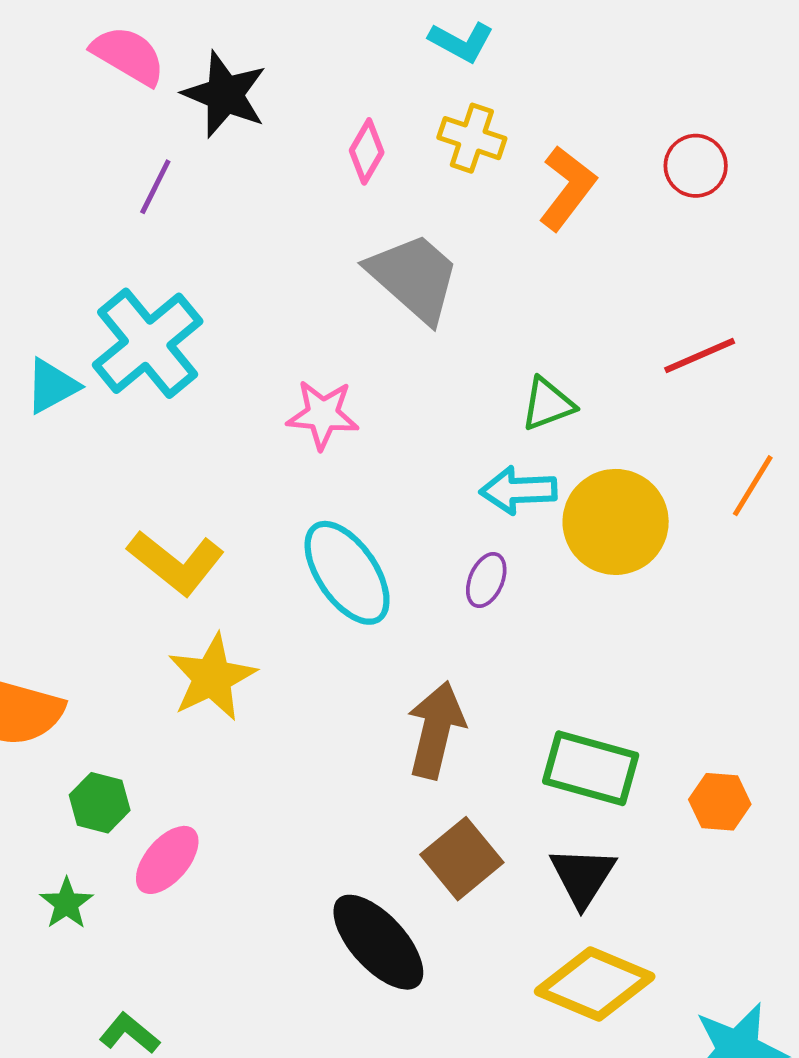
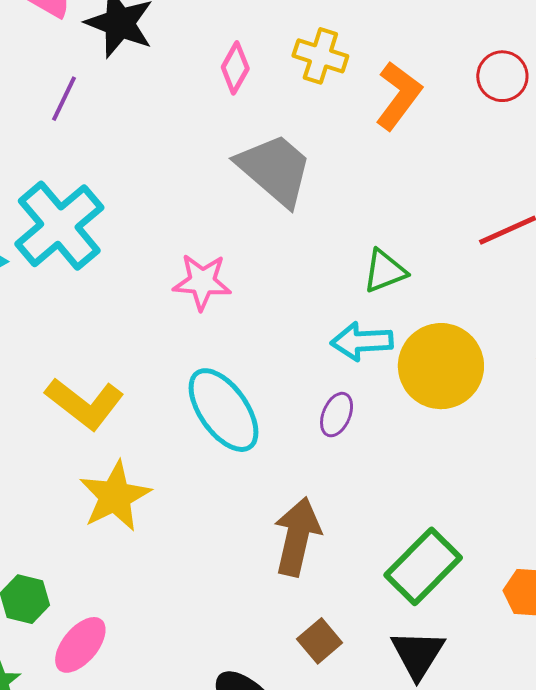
green rectangle: (591, 768) -> (423, 566), turned -60
brown square: (462, 859) -> (320, 641), size x0.7

